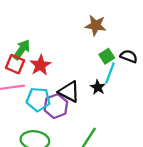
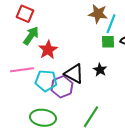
green square: (107, 56) -> (108, 42), turned 32
red square: (15, 64) -> (25, 14), moved
cyan line: (110, 73) -> (111, 24), moved

